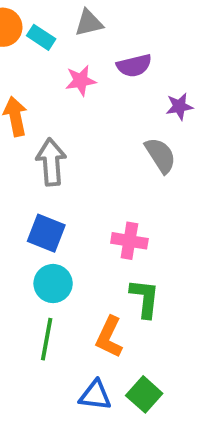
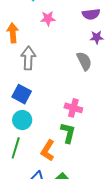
purple semicircle: (134, 66) -> (91, 14), moved
pink cross: (129, 241) -> (73, 108), moved

